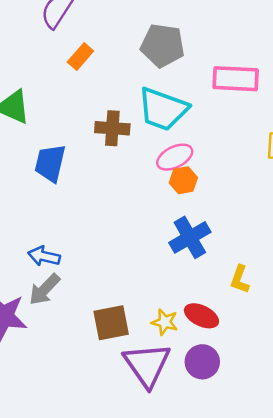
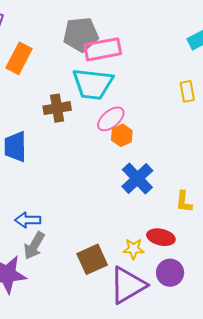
orange rectangle: (80, 56) -> (19, 58), size x1.4
pink rectangle: (236, 79) -> (103, 49), moved
purple triangle: (147, 365) -> (128, 285), turned 48

